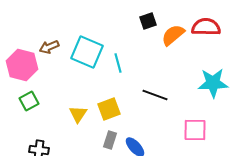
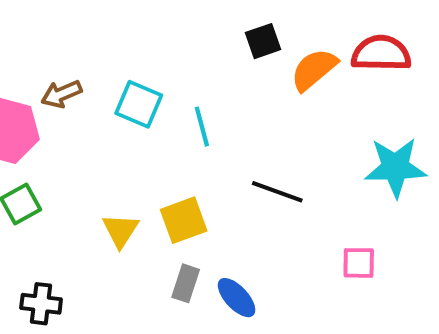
cyan square: (87, 52) -> (139, 104), size x0.7
pink square: (195, 130) -> (359, 263), size x0.7

